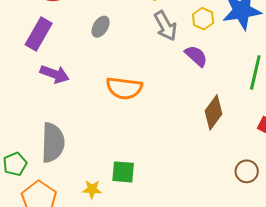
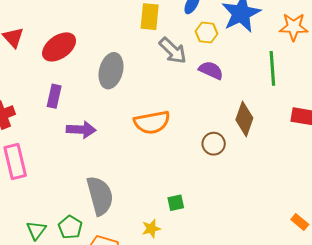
gray ellipse: (101, 27) -> (111, 71), size x1.6
purple rectangle: (39, 34) -> (54, 96), size x0.7
brown circle: (247, 171) -> (214, 144), moved
green square: (123, 172) -> (176, 203), size x0.7

